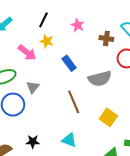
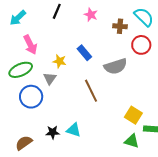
yellow star: (47, 41) -> (60, 61), moved
pink arrow: (27, 53) -> (30, 45), moved, turned 30
yellow square: (108, 117) -> (133, 115), moved
cyan triangle: (69, 140) -> (74, 130), moved

